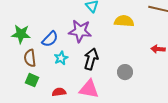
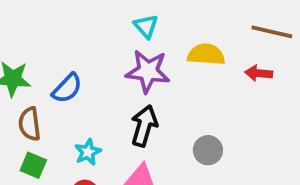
purple star: (80, 31) -> (148, 71), moved
red arrow: (158, 49) -> (259, 73), moved
cyan star: (61, 58) -> (88, 152), moved

